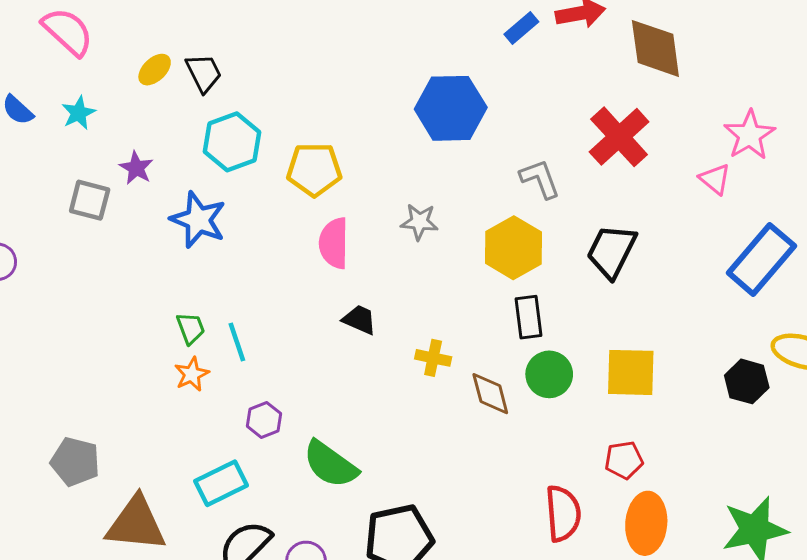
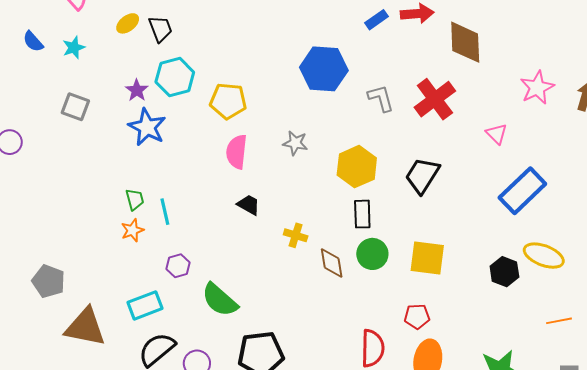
pink star: (750, 135) -> (537, 88), moved
purple star: (136, 168) -> (137, 90), moved
gray L-shape: (540, 179) -> (381, 98), moved

